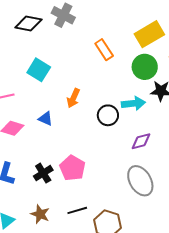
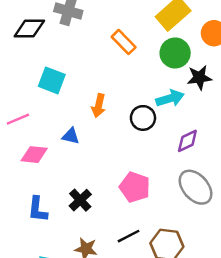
pink pentagon: (72, 168) -> (135, 187), moved

